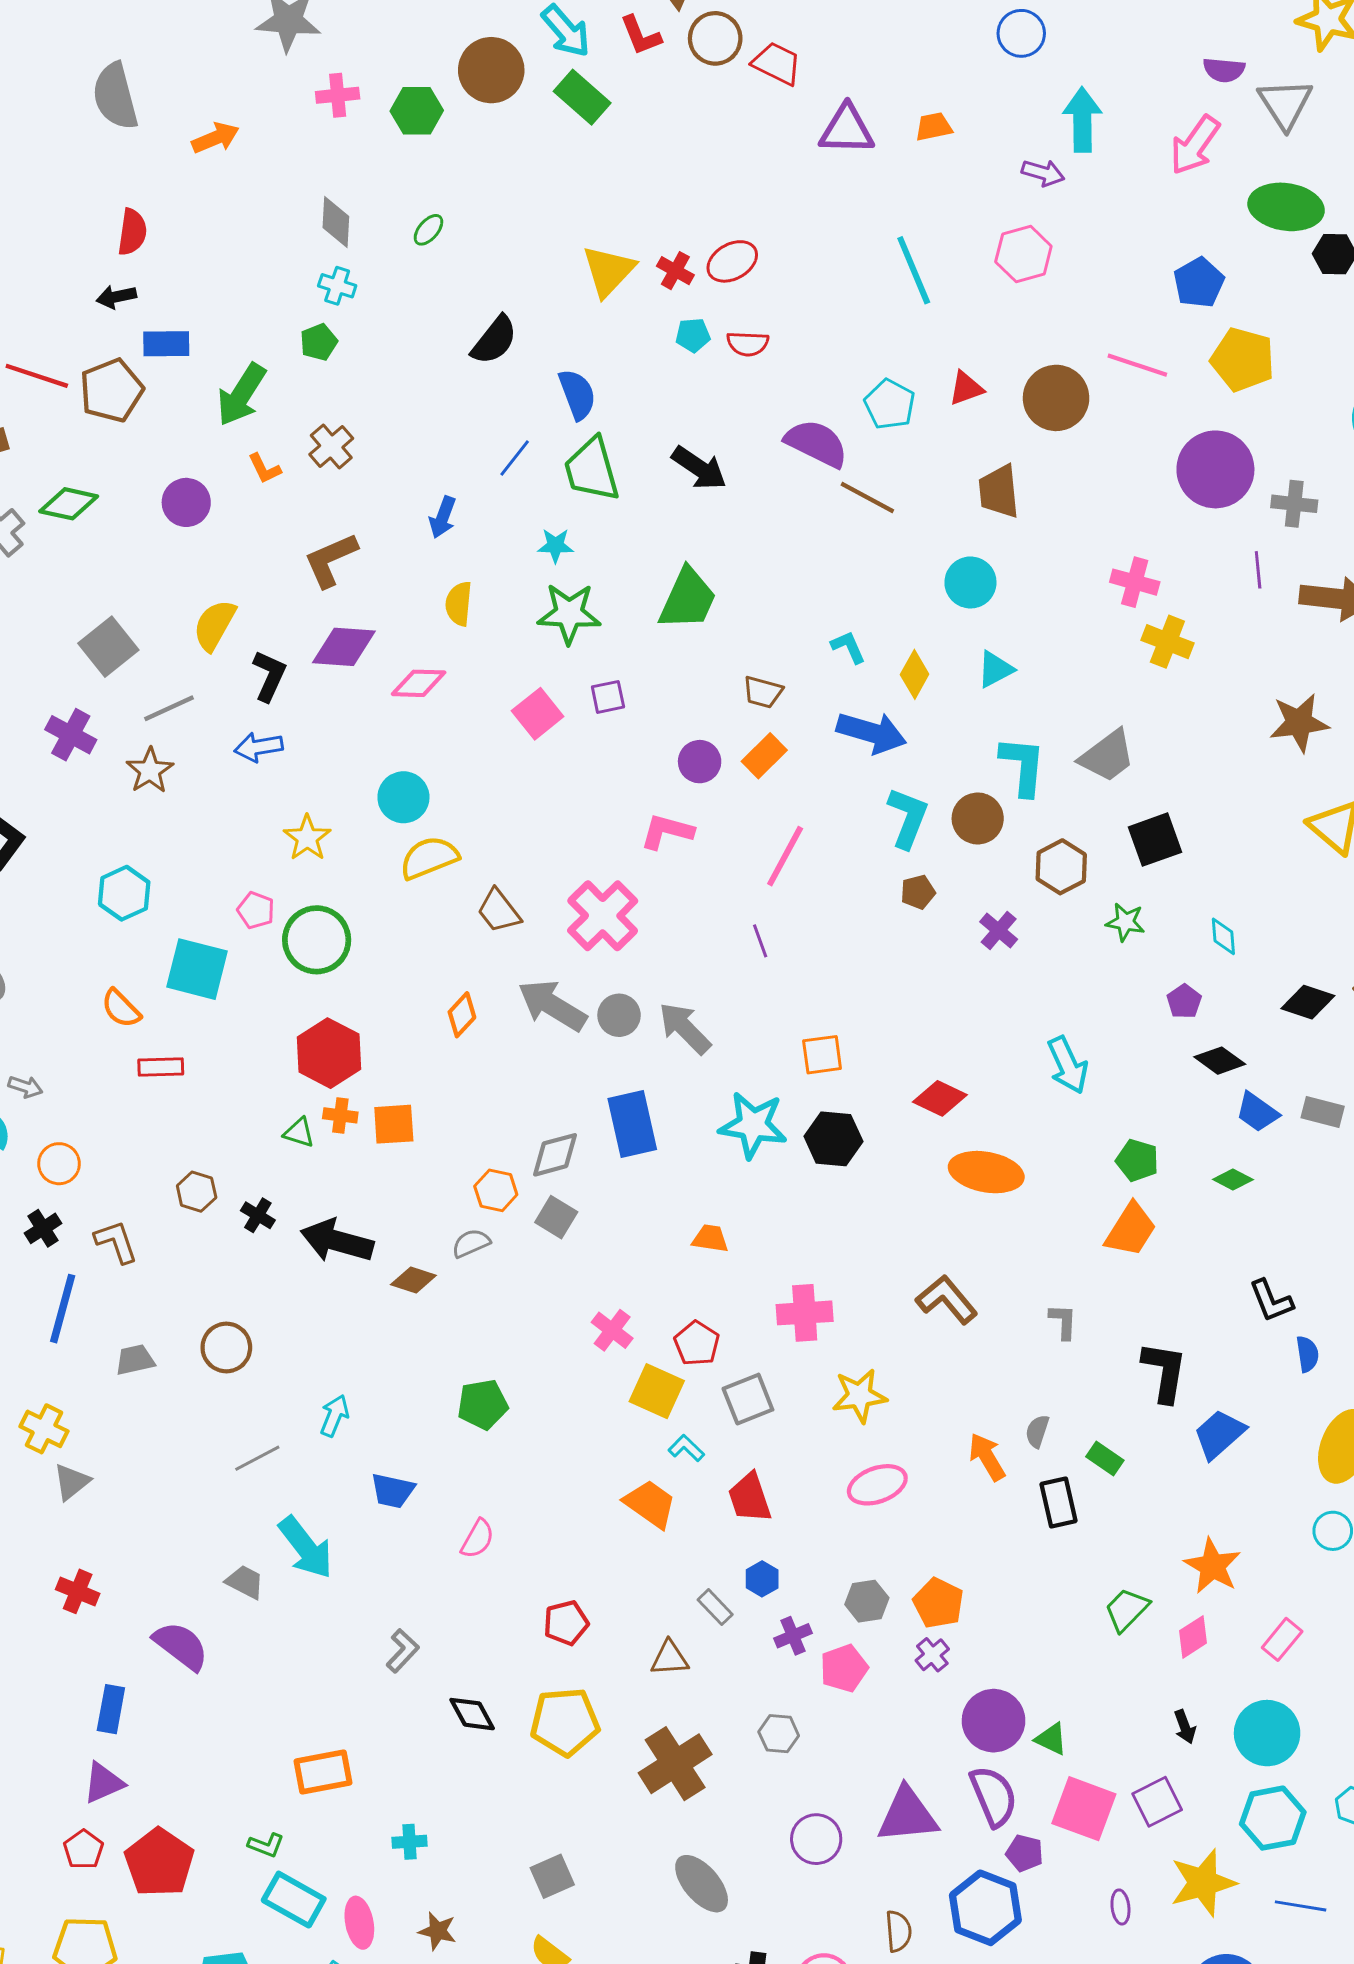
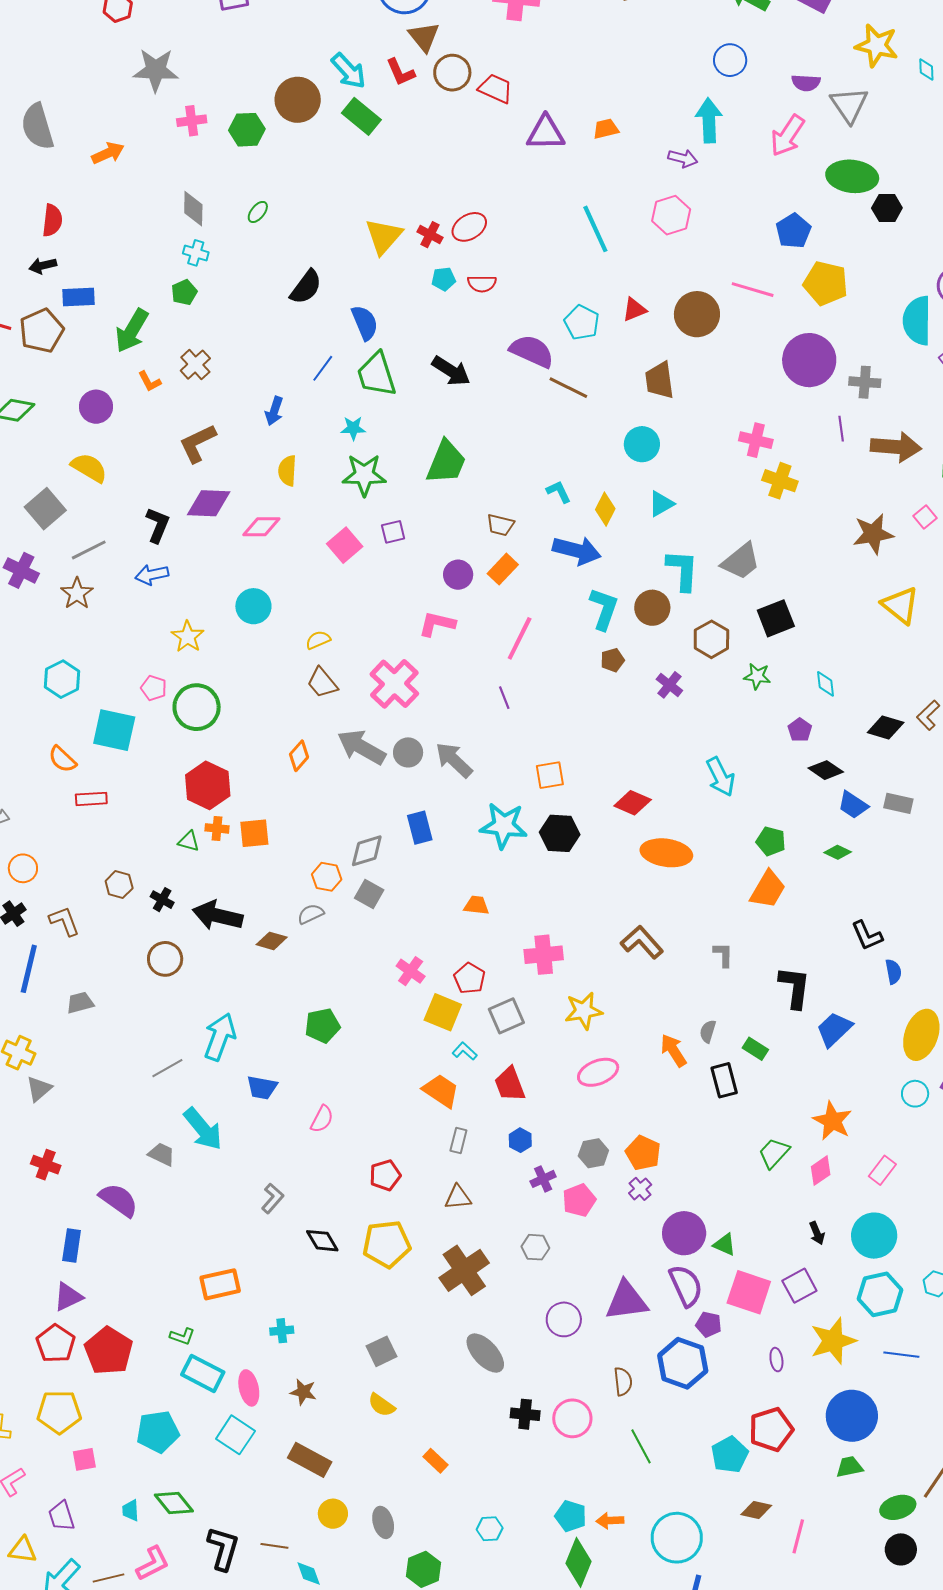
blue circle: (1021, 33) -> (730, 60), moved
yellow semicircle: (214, 625) -> (89, 468), moved, turned 93
yellow semicircle: (429, 858) -> (318, 640), moved, size x0.6
blue rectangle: (632, 1124) -> (420, 828), size x0.7
brown circle: (226, 1347) -> (165, 959), moved
cyan arrow: (334, 1416) -> (220, 1037), size x1.6
gray rectangle: (715, 1607) -> (458, 1141), moved, turned 60
red pentagon: (83, 1849) -> (56, 1344), size x1.4

